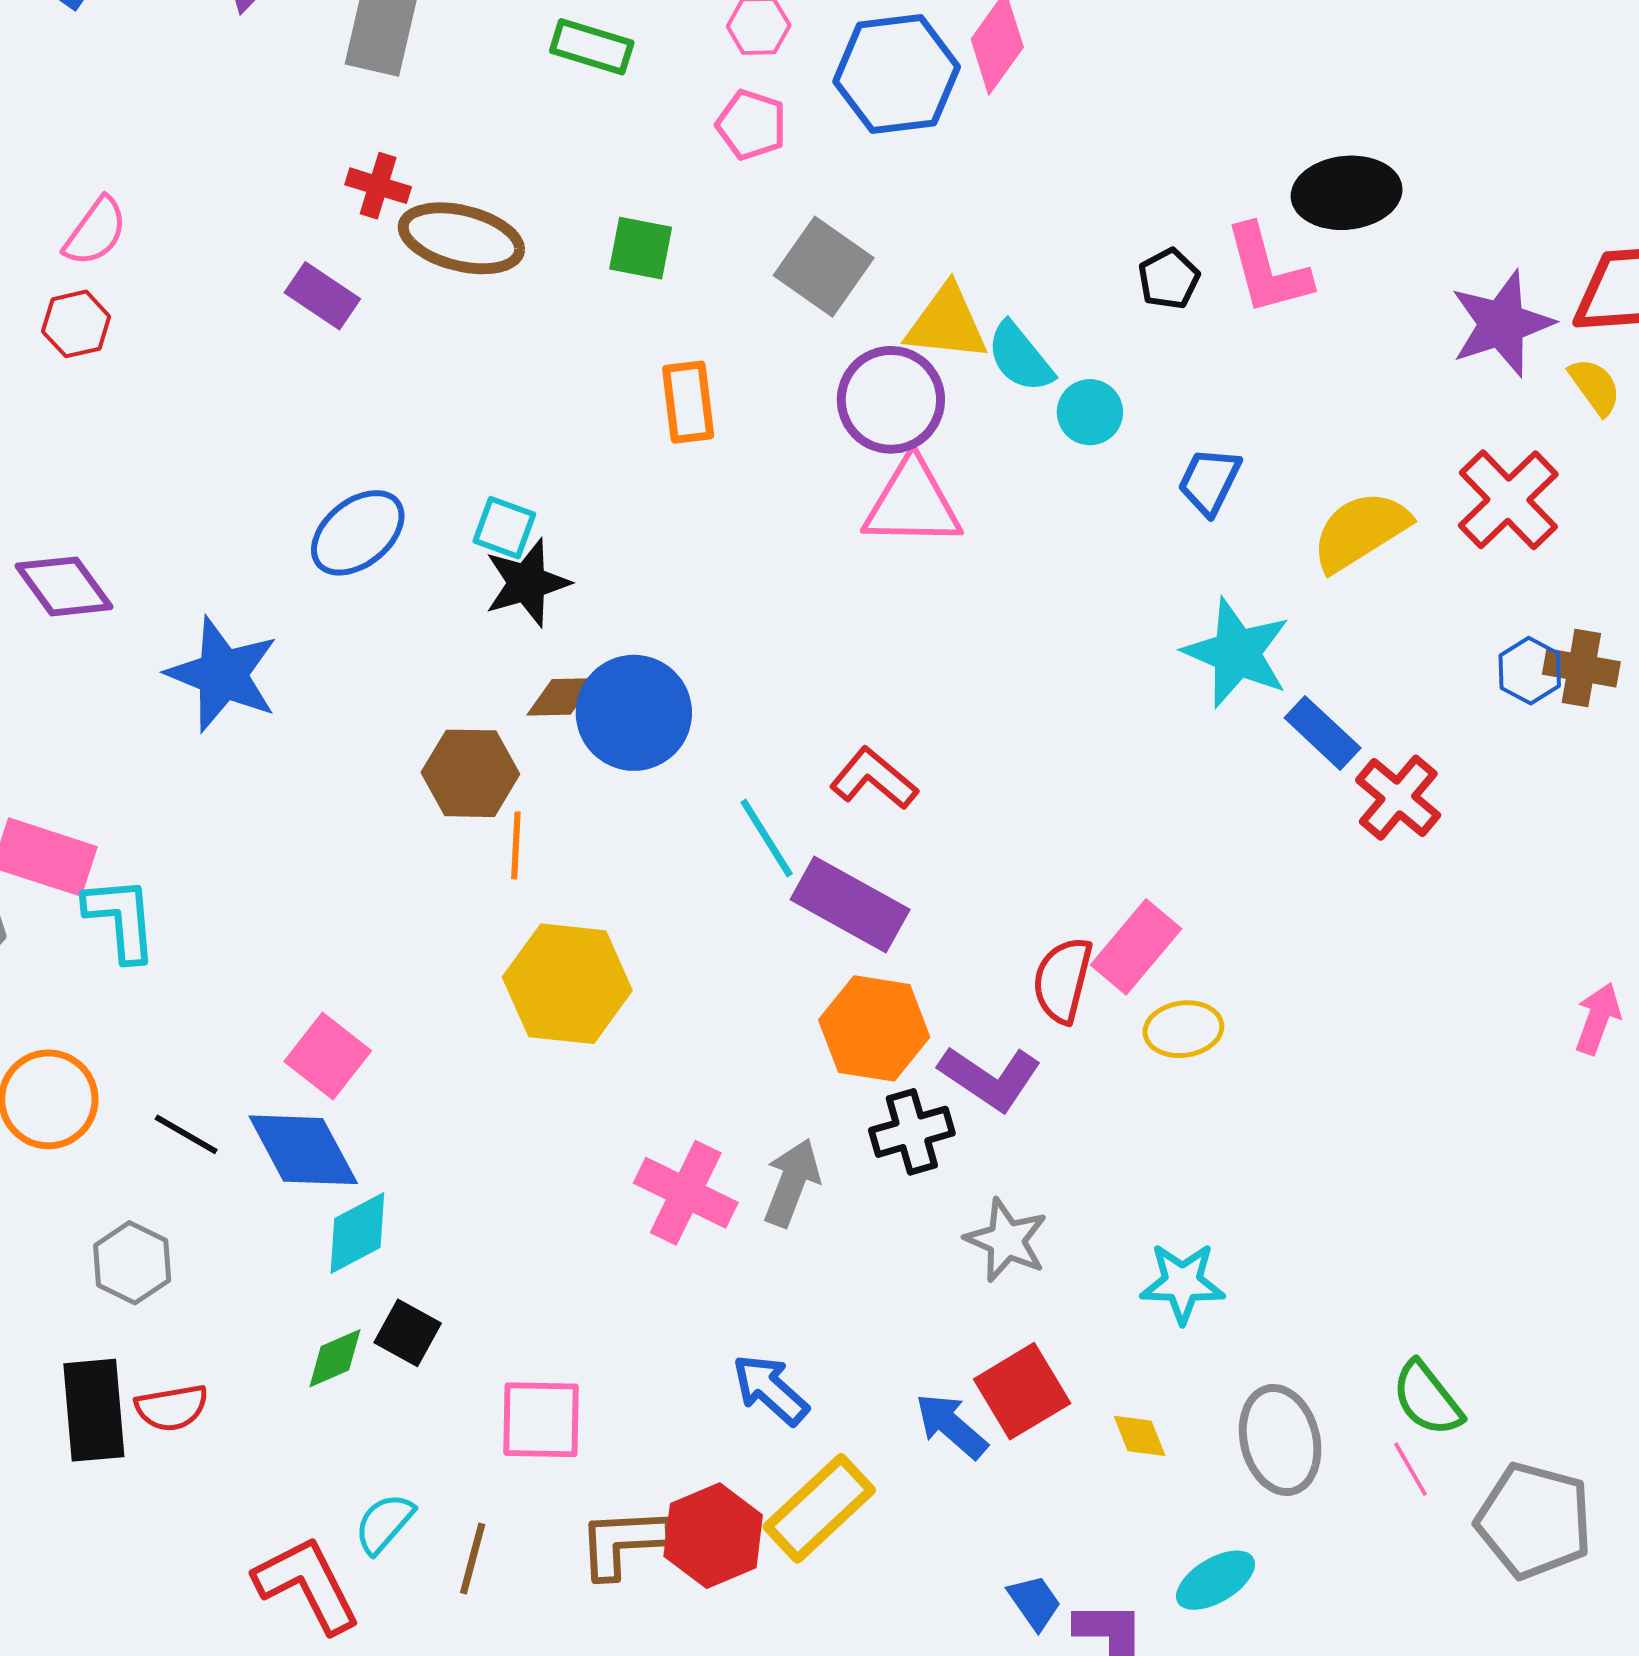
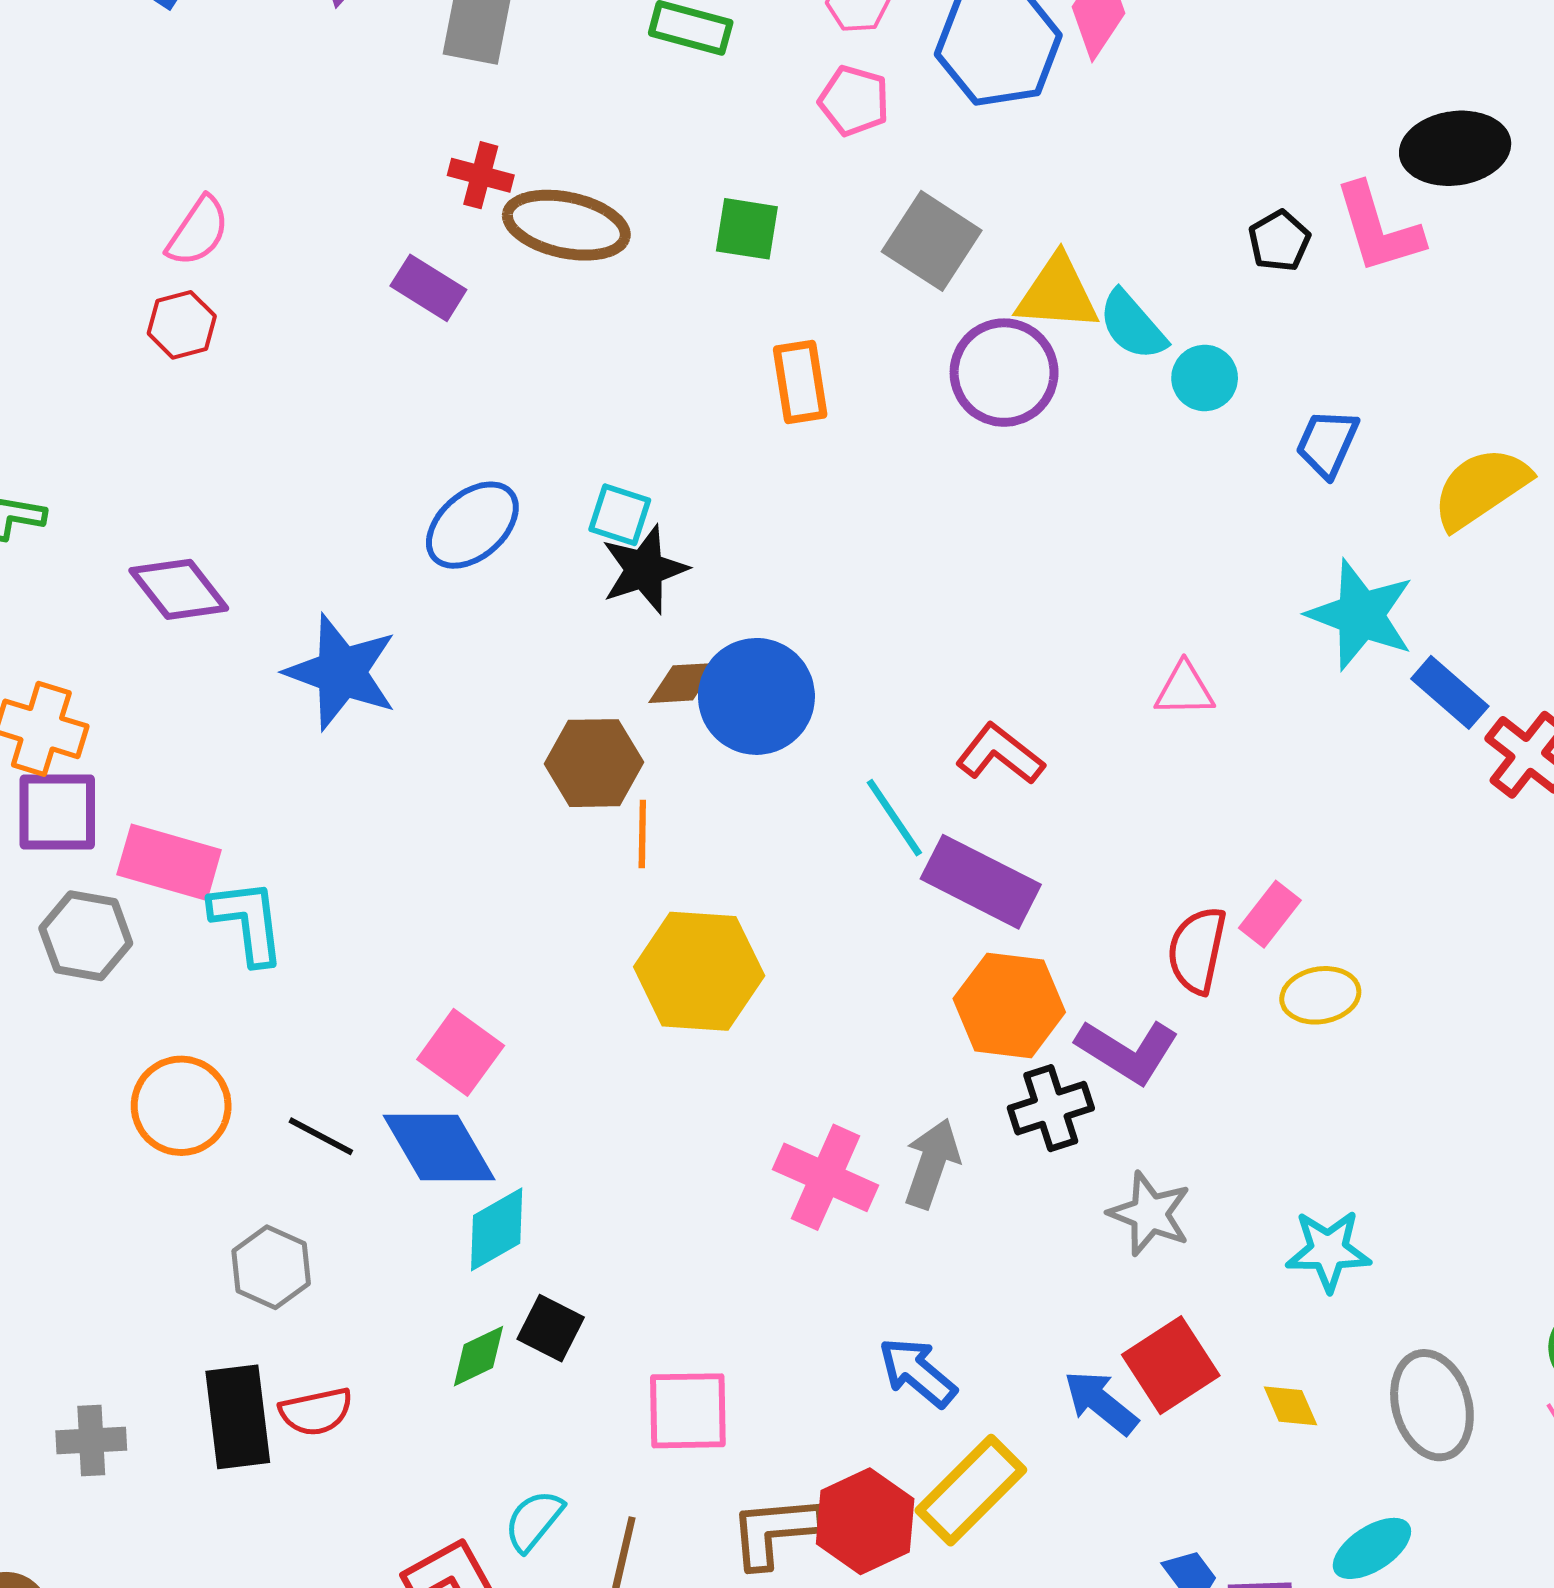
pink triangle: (912, 503) -> (1184, 689), moved, size x0.6
pink rectangle: (1136, 947) -> (1270, 914), size x0.7

